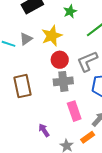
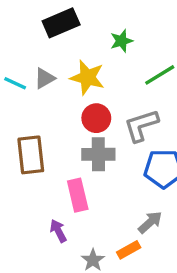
yellow star: (52, 36) -> (87, 77), turned 30
pink rectangle: (74, 111) -> (78, 195), moved

